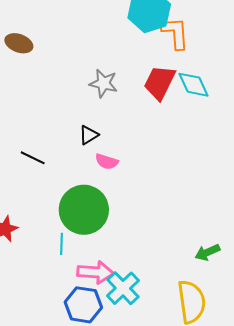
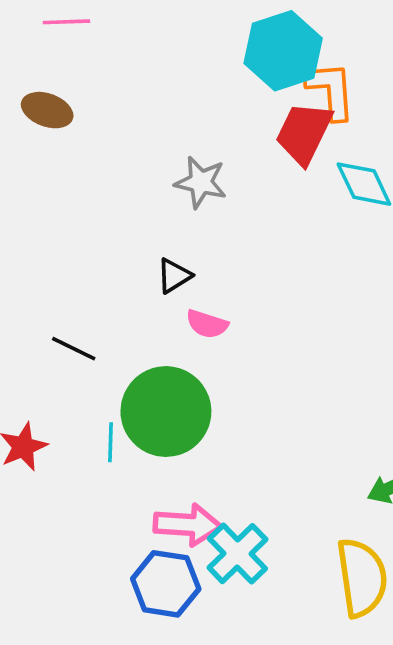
red trapezoid: (160, 82) -> (304, 133), moved
black line: (33, 158) -> (74, 349), moved
cyan line: (62, 244) -> (110, 442), moved

